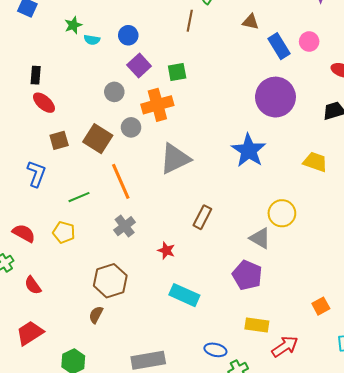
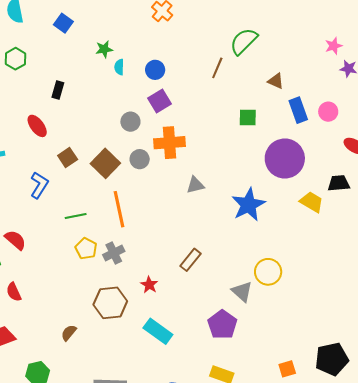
cyan semicircle: (92, 40) -> (119, 67), turned 70
green square: (177, 72) -> (248, 118), moved
red ellipse: (44, 103) -> (37, 126), moved
brown square: (59, 140) -> (68, 158), turned -30
gray triangle: (175, 159) -> (195, 185), moved, size x0.6
yellow trapezoid: (315, 162) -> (312, 202), moved
yellow pentagon: (64, 232) -> (86, 249), moved
brown hexagon: (110, 281) -> (110, 303), moved

